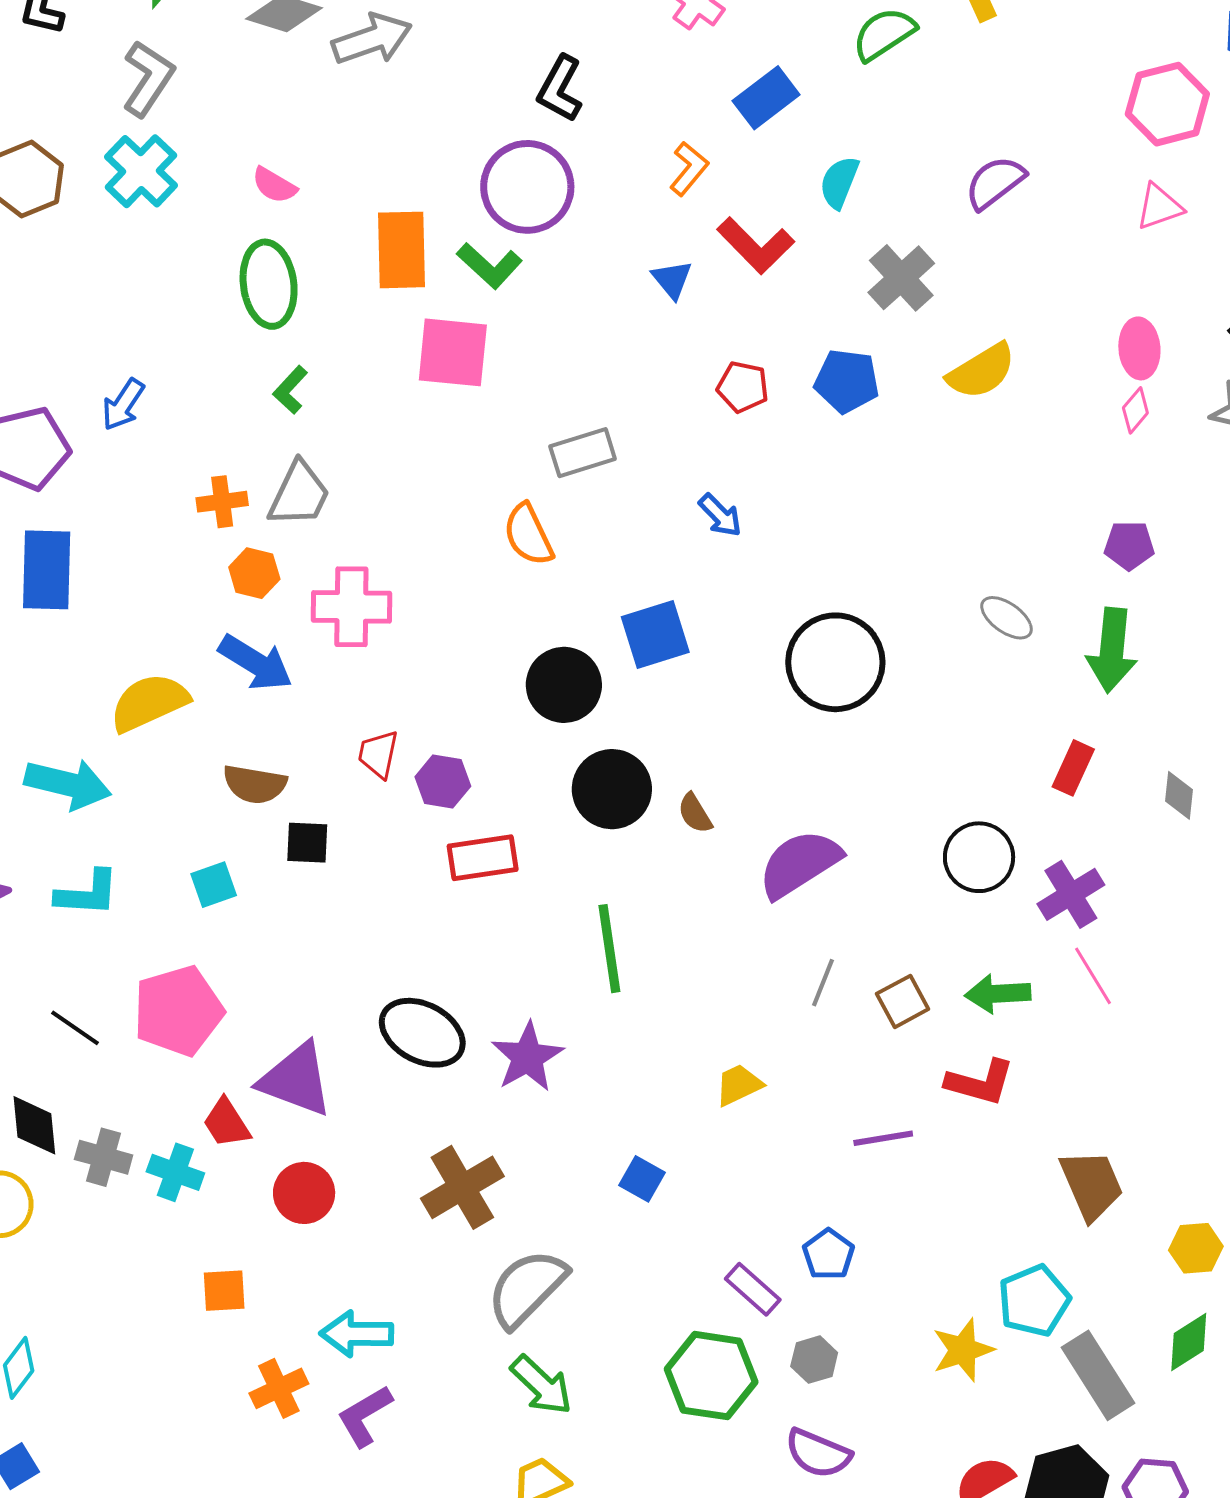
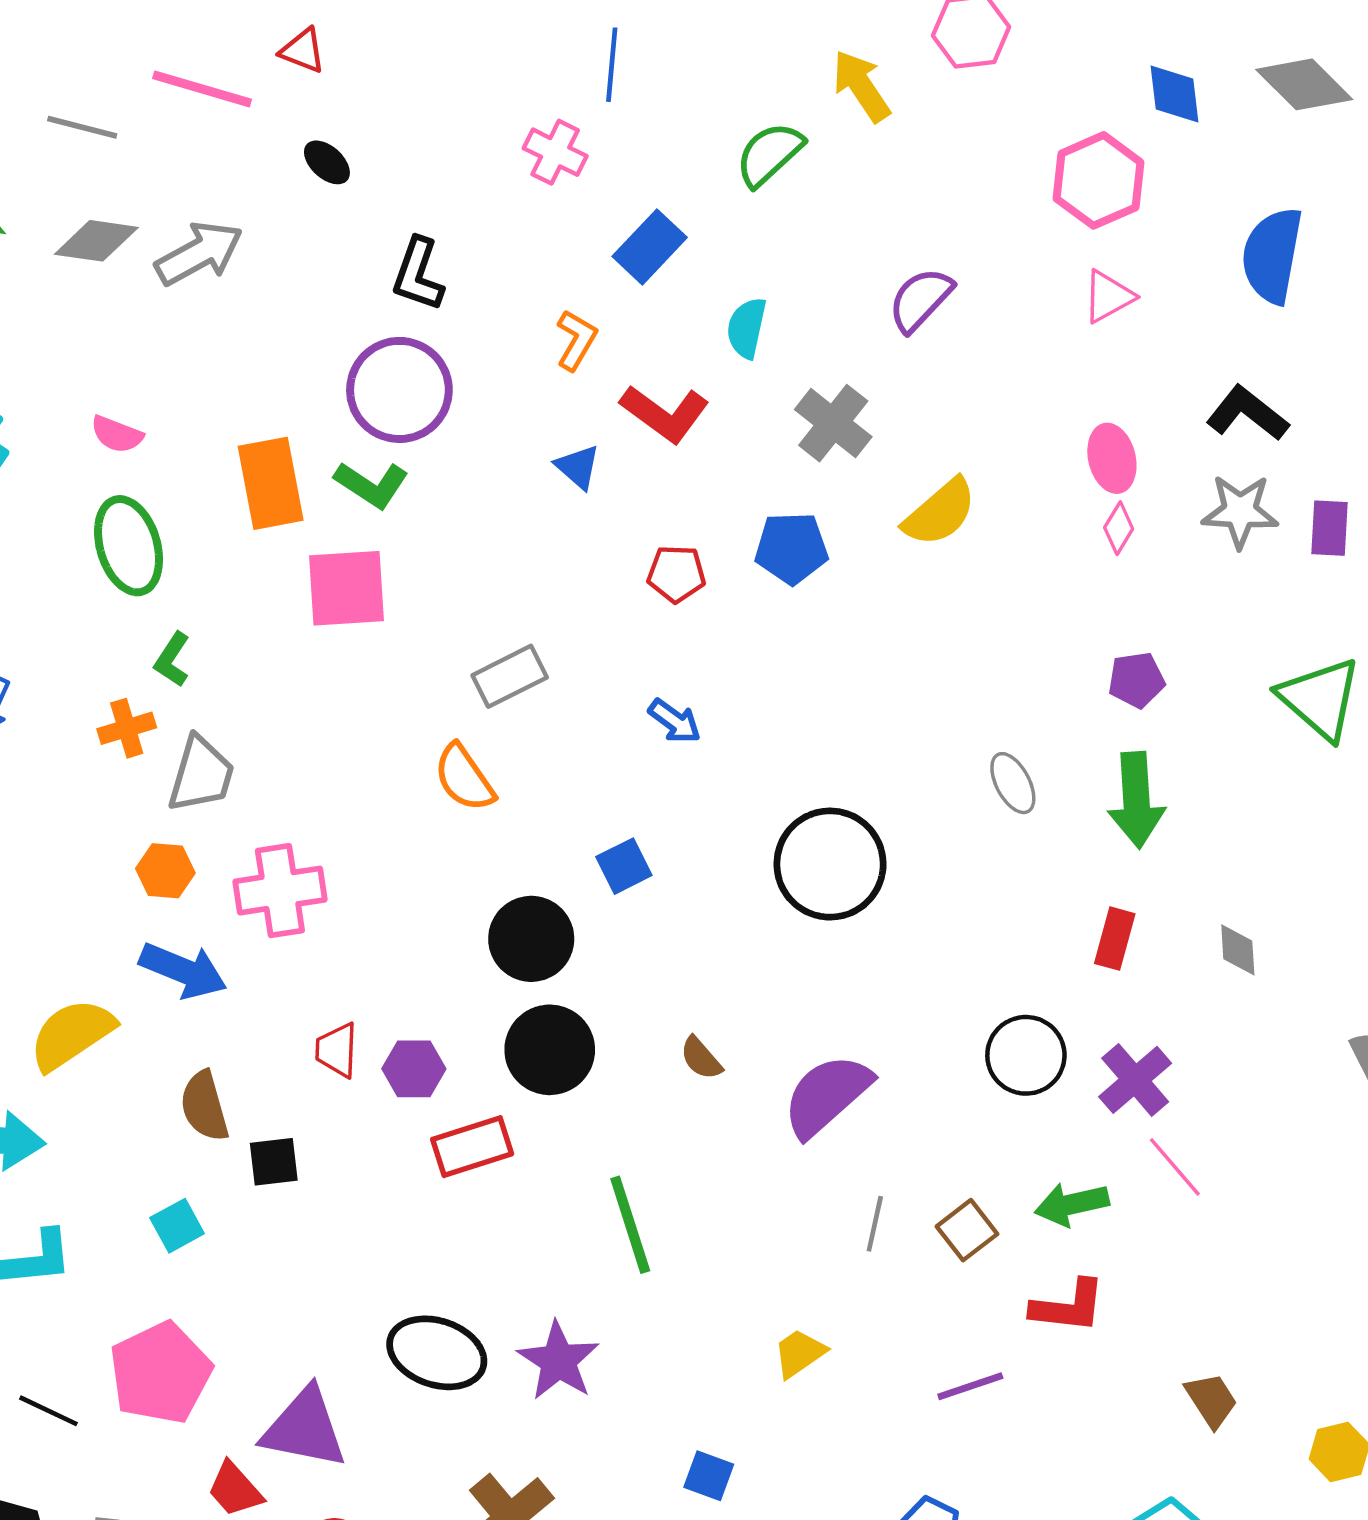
orange cross: (222, 502) -> (127, 728), moved
gray ellipse: (1007, 618) -> (1013, 783), turned 36
blue square: (655, 635) -> (624, 866), size x0.7
brown semicircle: (255, 784) -> (204, 1106), turned 74
black circle: (612, 789) -> (550, 1050), moved
brown trapezoid: (1092, 1185) -> (1211, 1400), size x0.7

